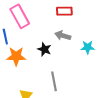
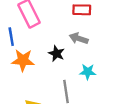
cyan star: (88, 47) -> (88, 72), moved

